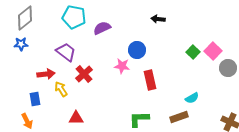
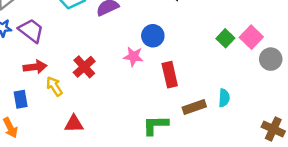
purple trapezoid: (66, 52) -> (31, 31), moved
cyan semicircle: (192, 98) -> (224, 98), turned -56
brown rectangle: (179, 117) -> (194, 107), moved

